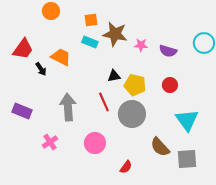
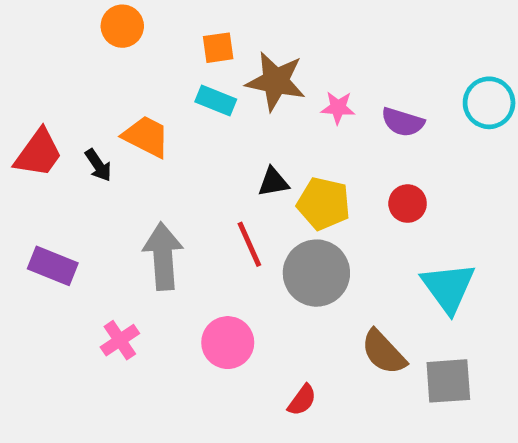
red trapezoid: (23, 49) -> (38, 153), moved

